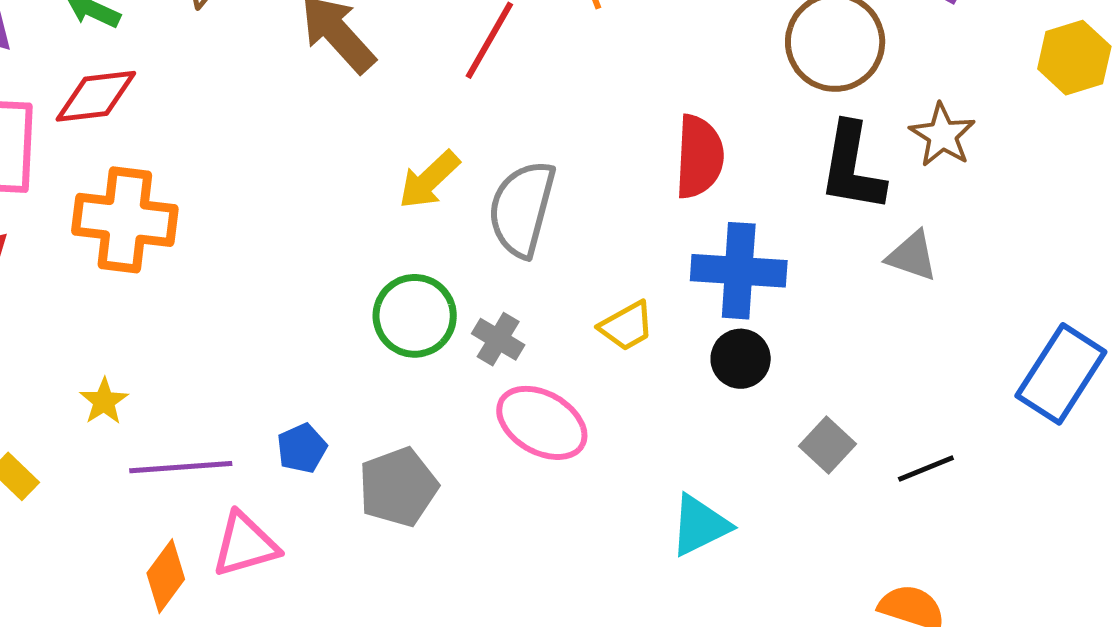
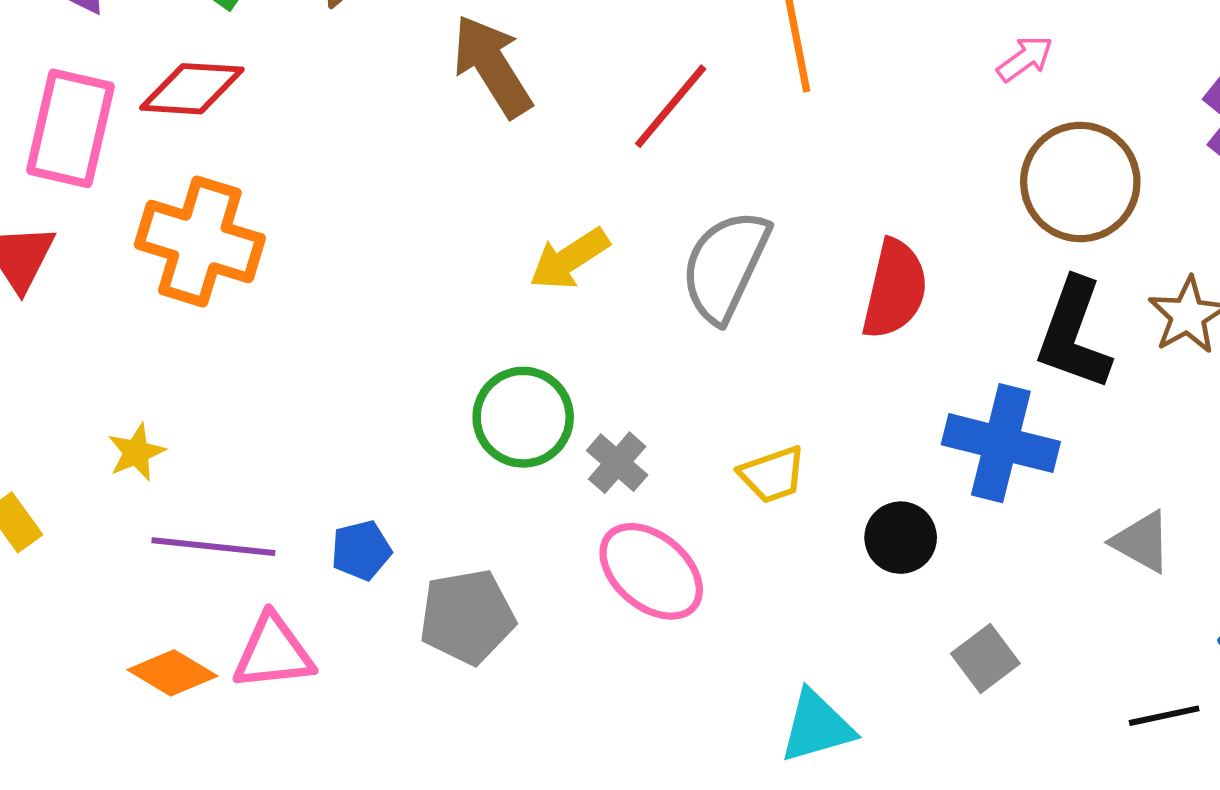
gray semicircle: (522, 209) -> (725, 266), moved
gray triangle: (912, 256) -> (1142, 542), moved
blue cross: (739, 271) -> (1001, 443), moved
black line: (926, 469) -> (1164, 716), moved
orange diamond: (166, 576) -> (172, 673), turned 74

